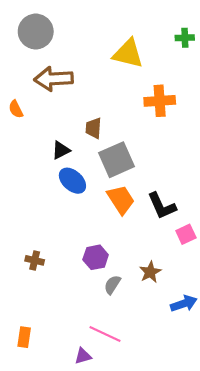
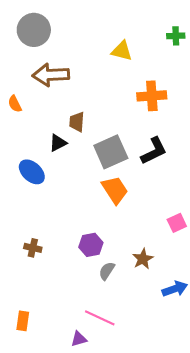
yellow triangle: (128, 54) -> (122, 51), size x0.7
brown trapezoid: (93, 128) -> (77, 122), moved
blue ellipse: (72, 181) -> (32, 172), moved
black L-shape: (162, 206) -> (154, 151), moved, turned -92

